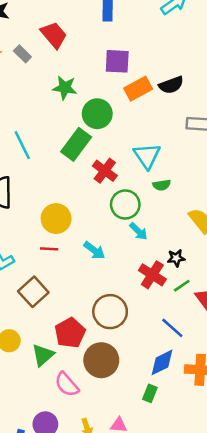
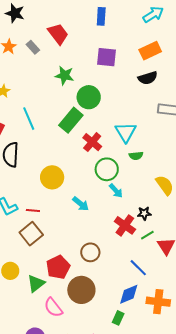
orange rectangle: (138, 89) -> (150, 51), moved
red line: (49, 249) -> (33, 210), moved
brown circle: (110, 312) -> (90, 252), size x0.7

